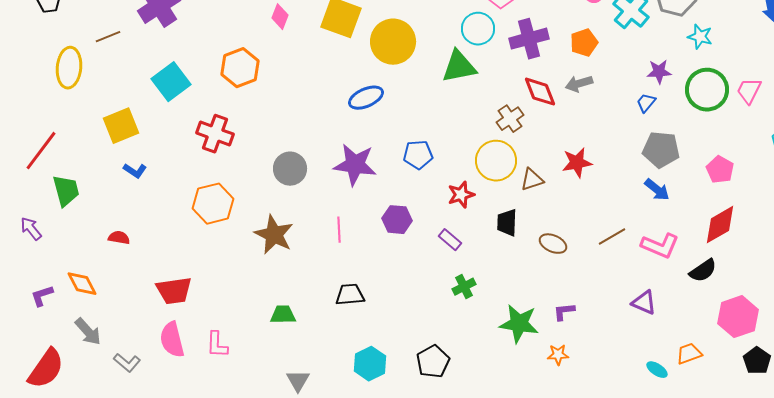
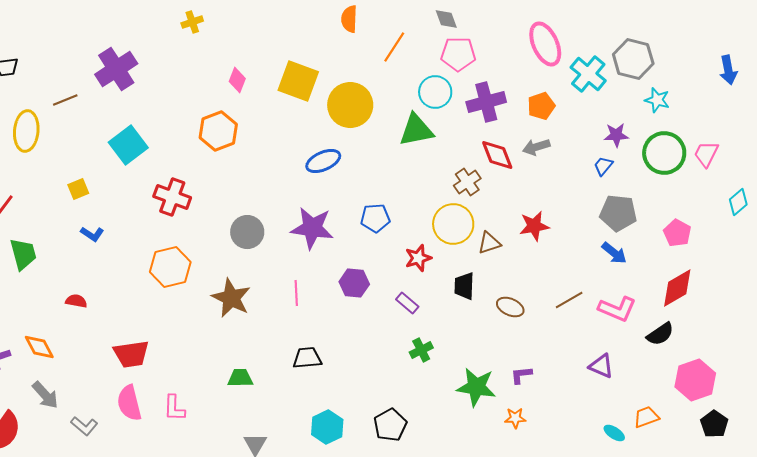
orange hexagon: (240, 68) -> (218, 131), moved
yellow square: (121, 126) -> (78, 189), size x0.6

